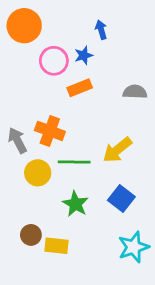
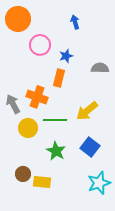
blue star: (84, 55) -> (66, 56), moved
orange rectangle: (80, 88) -> (59, 78), moved, turned -54

